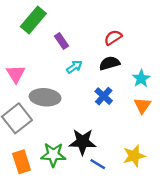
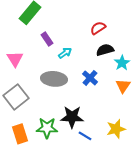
purple rectangle: (61, 41) -> (47, 39), moved
black semicircle: (110, 63) -> (105, 50), moved
gray ellipse: (45, 97) -> (54, 79), moved

